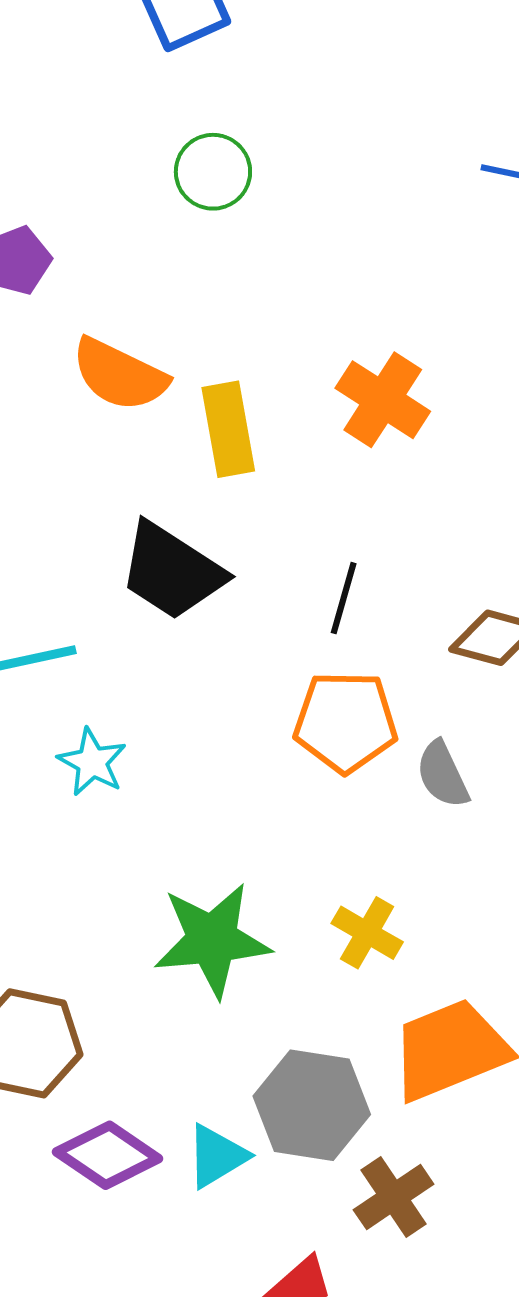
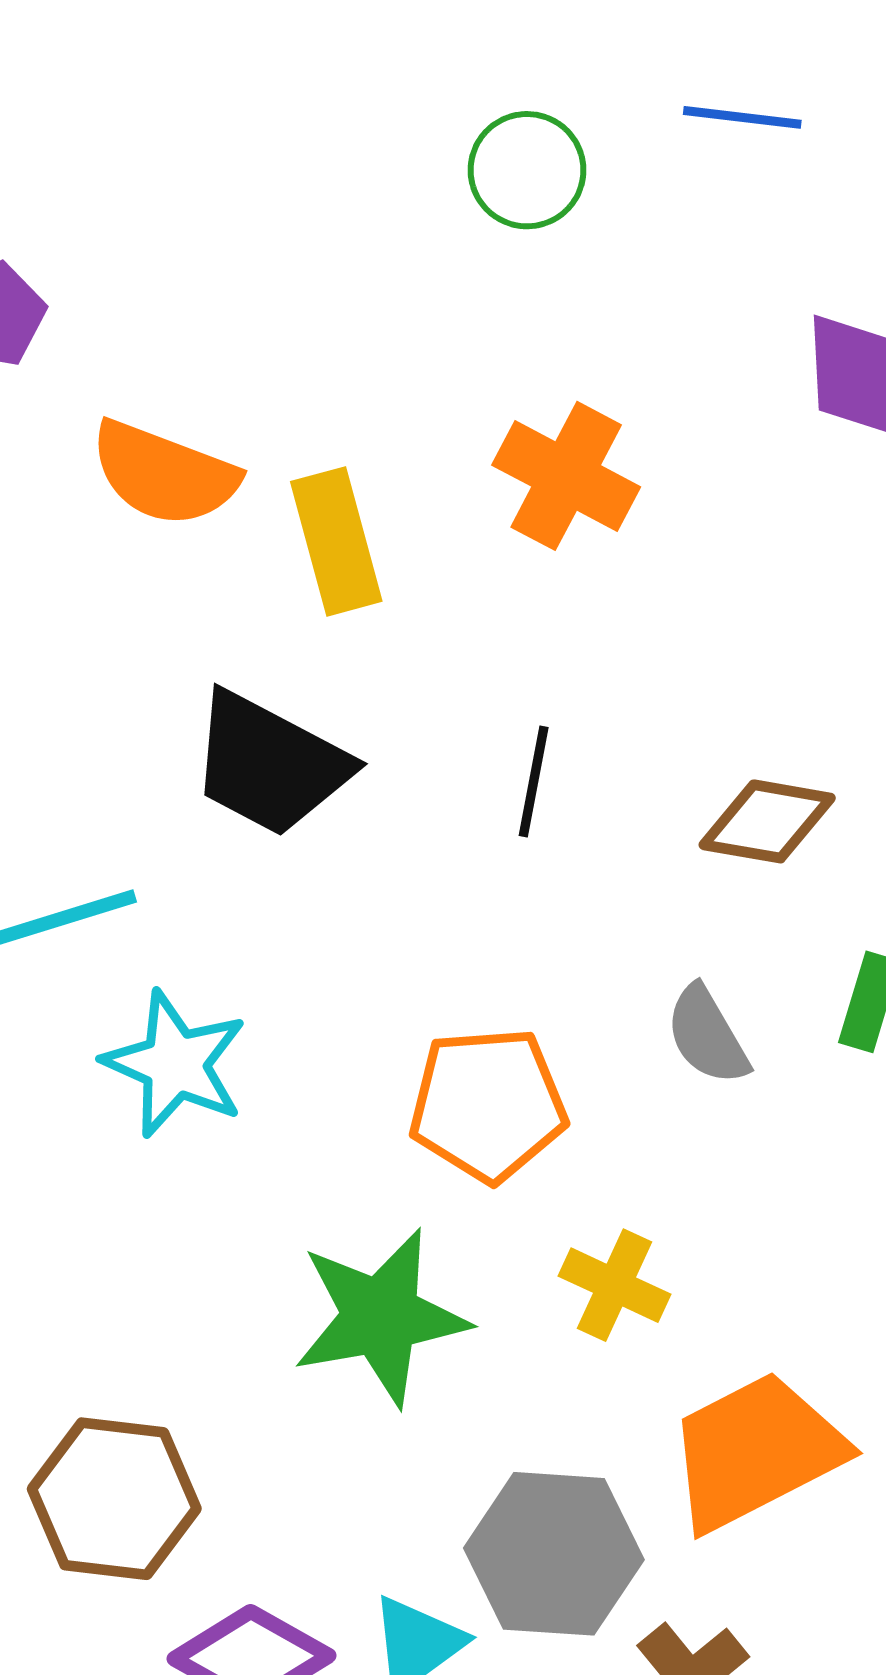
green circle: (213, 172) -> (527, 170), moved
orange pentagon: (345, 722) -> (488, 1105), moved
cyan star: (92, 762) -> (175, 1064), size x1.4

